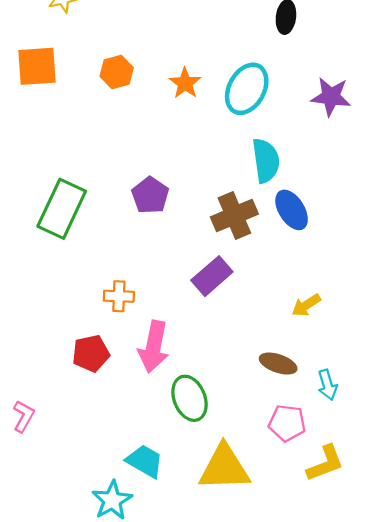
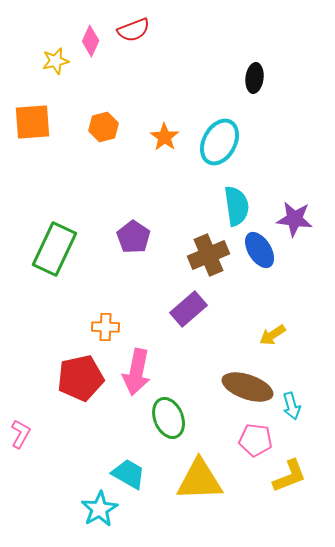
purple star: (331, 97) -> (295, 219), moved
red pentagon: (91, 353) -> (81, 378), size x1.4
brown ellipse: (278, 364) -> (248, 387), size x1.5

